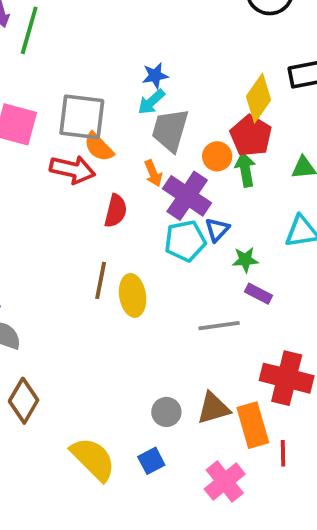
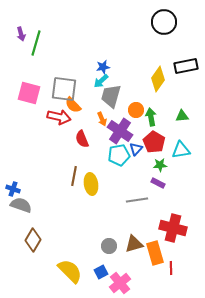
red pentagon: (251, 136) -> (154, 142), moved
red semicircle: (116, 211) -> (82, 139), turned 144
green star: (245, 260) -> (160, 165), moved
pink cross: (225, 482) -> (120, 283), moved

